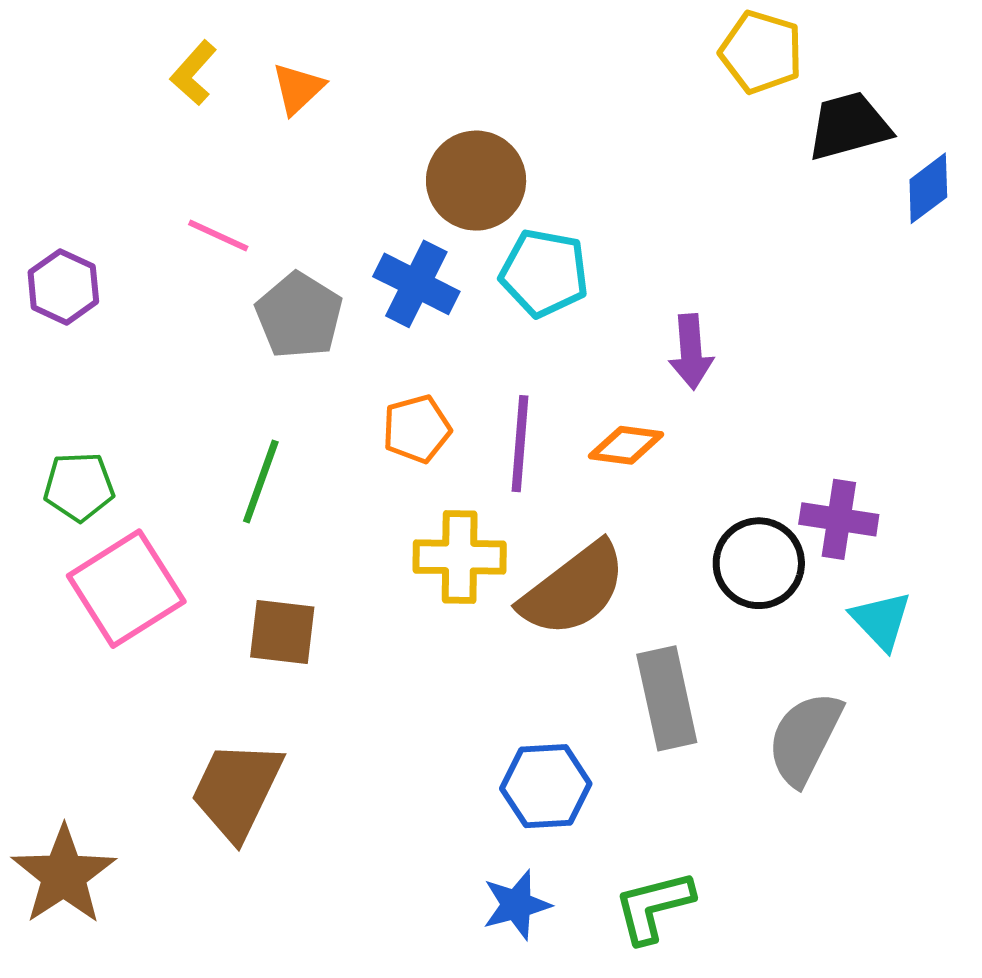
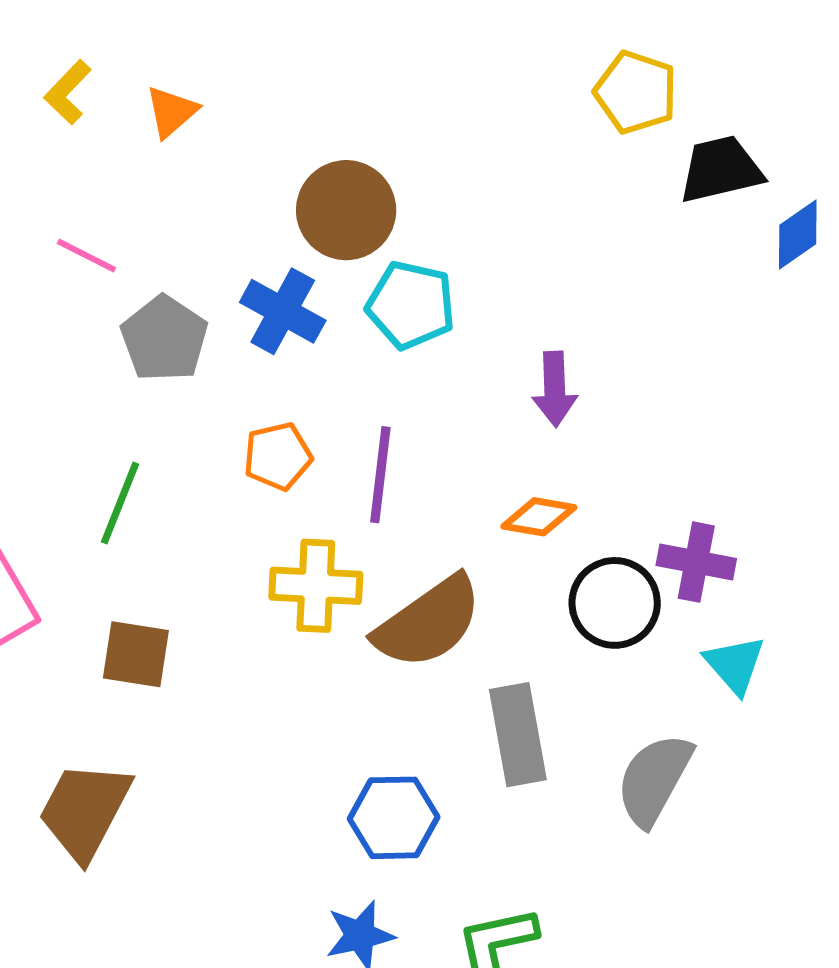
orange diamond: (626, 445) -> (539, 517), moved

